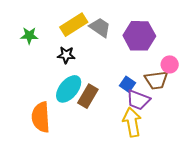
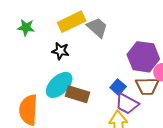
purple hexagon: (139, 36) -> (143, 57), moved
brown rectangle: (88, 96) -> (78, 94), turned 70

